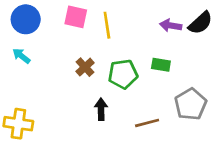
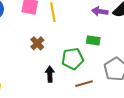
green pentagon: (123, 74) -> (73, 59), moved

